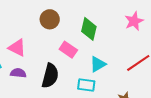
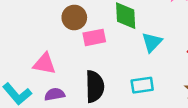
pink rectangle: (68, 50) -> (94, 37), moved, turned -30
cyan triangle: (98, 64) -> (152, 42), moved

